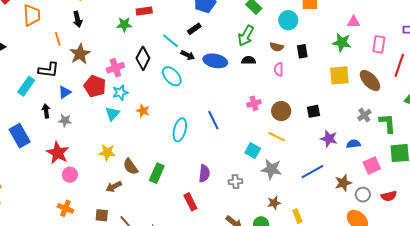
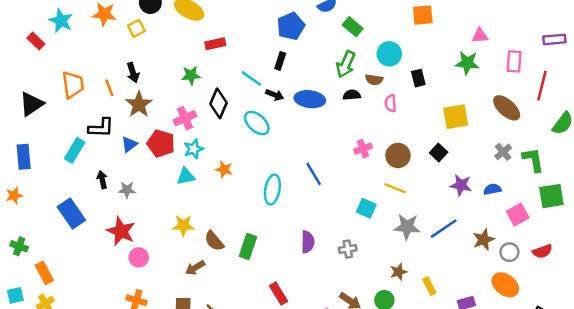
orange trapezoid: (32, 15) -> (73, 85), moved
black arrow: (78, 19) -> (133, 72), moved
cyan circle: (288, 20) -> (389, 54), moved
green star: (124, 25) -> (191, 75), moved
black rectangle: (194, 29) -> (280, 61), turned -32
brown semicircle: (277, 47) -> (374, 80), moved
yellow square: (339, 75) -> (456, 117), moved
blue triangle: (65, 92) -> (129, 144), moved
black square: (313, 111) -> (439, 152), turned -32
cyan triangle: (112, 114) -> (186, 176), turned 42
gray star: (271, 169) -> (407, 227), moved
red rectangle: (190, 202) -> (278, 294), moved

